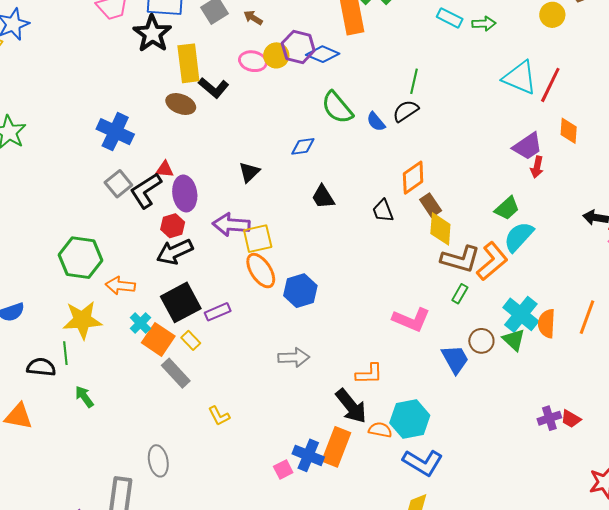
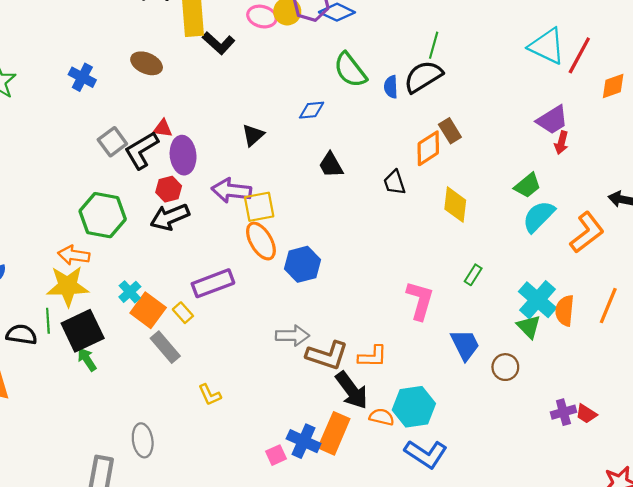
brown ellipse: (181, 104) -> (147, 63), moved
black semicircle: (406, 111) -> (423, 77), size x1.4
blue semicircle: (376, 122) -> (391, 87), turned 35
orange diamond: (569, 131) -> (613, 86), moved, turned 64
blue cross: (115, 132) -> (82, 77), moved, size x0.7
brown rectangle: (431, 205) -> (450, 131), moved
green hexagon: (81, 258) -> (103, 215), moved
brown L-shape: (460, 259) -> (327, 355), moved
orange L-shape: (492, 261) -> (587, 232), moved
orange arrow: (120, 286) -> (74, 255), moved
black square: (181, 302) -> (83, 331), moved
purple rectangle: (218, 312) -> (213, 283), size x1.5
pink L-shape: (411, 320) -> (420, 300), turned -99
brown circle: (481, 341) -> (505, 367), moved
green arrow: (84, 397) -> (87, 359), moved

